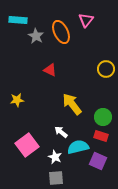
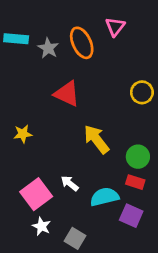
cyan rectangle: (18, 20) -> (16, 39), moved
red triangle: (50, 70) -> (67, 94), size x1.5
white arrow: (61, 132) -> (70, 183), moved
white star: (55, 157) -> (41, 226), moved
gray square: (56, 178) -> (75, 238), turned 35

